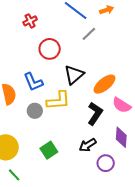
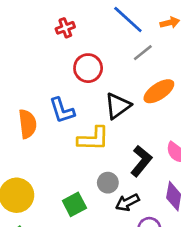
orange ellipse: (104, 84) -> (159, 91), moved
gray circle: (35, 111) -> (108, 183), moved

